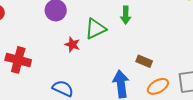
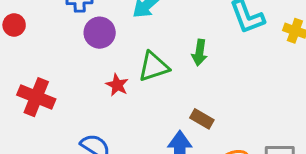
brown rectangle: (144, 61) -> (202, 119), moved

